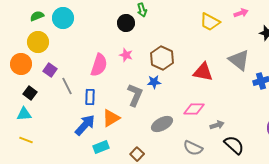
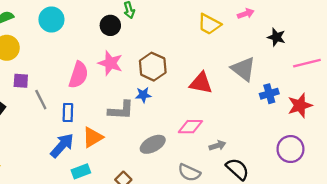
cyan circle: (63, 18) -> (51, 20), moved
pink star: (126, 55) -> (110, 63), size x1.5
purple square: (50, 70) -> (21, 81), turned -32
gray L-shape: (135, 95) -> (121, 110), turned 70

